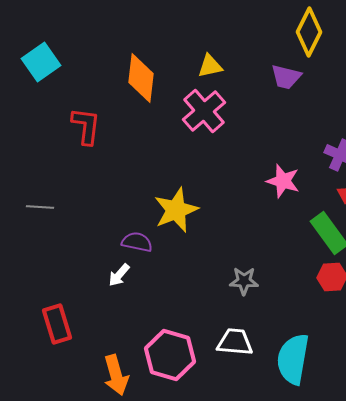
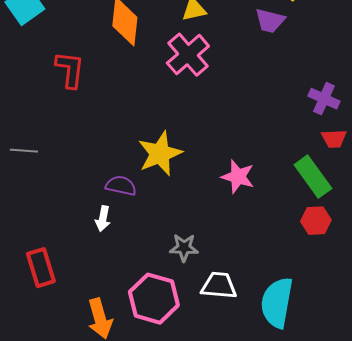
pink star: (283, 181) -> (238, 177), moved
white arrow: (119, 275) -> (103, 219), turned -30
gray star: (244, 281) -> (184, 248), moved

